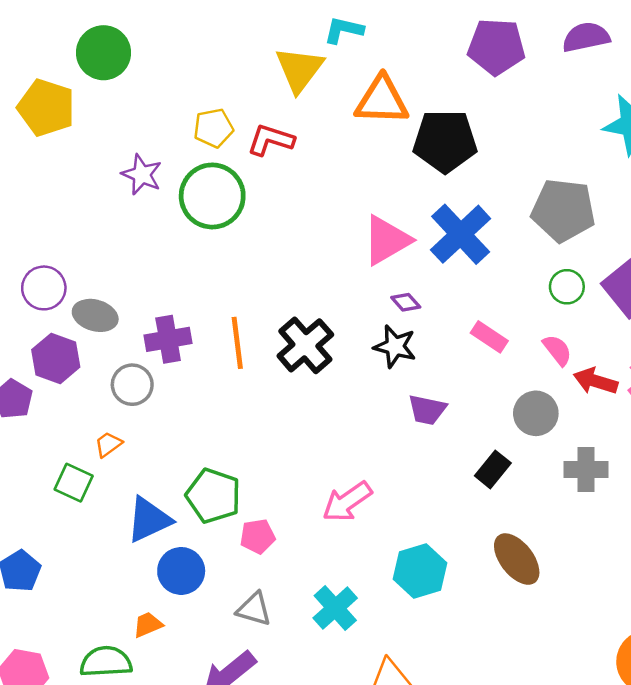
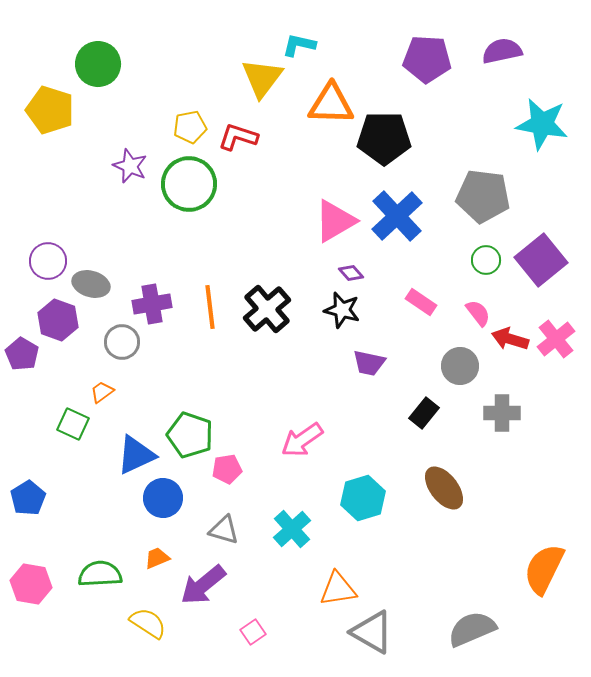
orange trapezoid: (148, 625) -> (157, 558), moved

